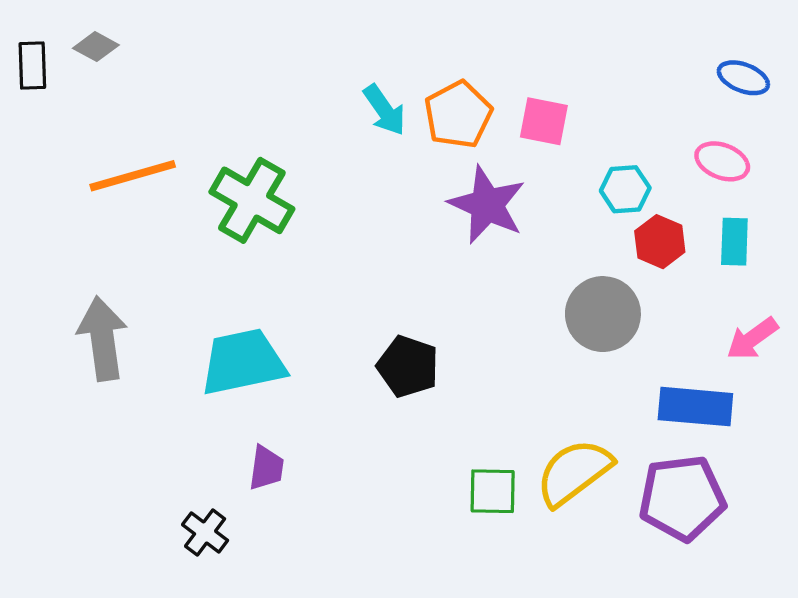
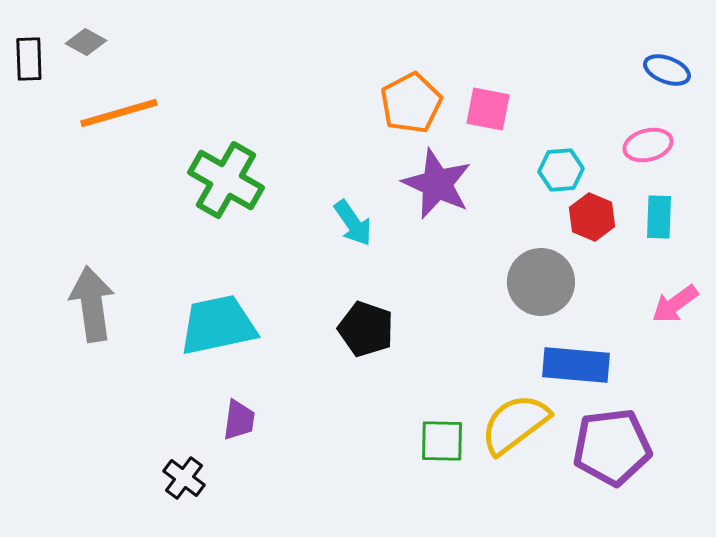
cyan arrow: (385, 110) -> (353, 223), moved
pink ellipse: (722, 161) -> (648, 145), turned -36
orange line: (133, 176) -> (119, 113), moved
blue rectangle: (695, 407) -> (576, 365), moved

